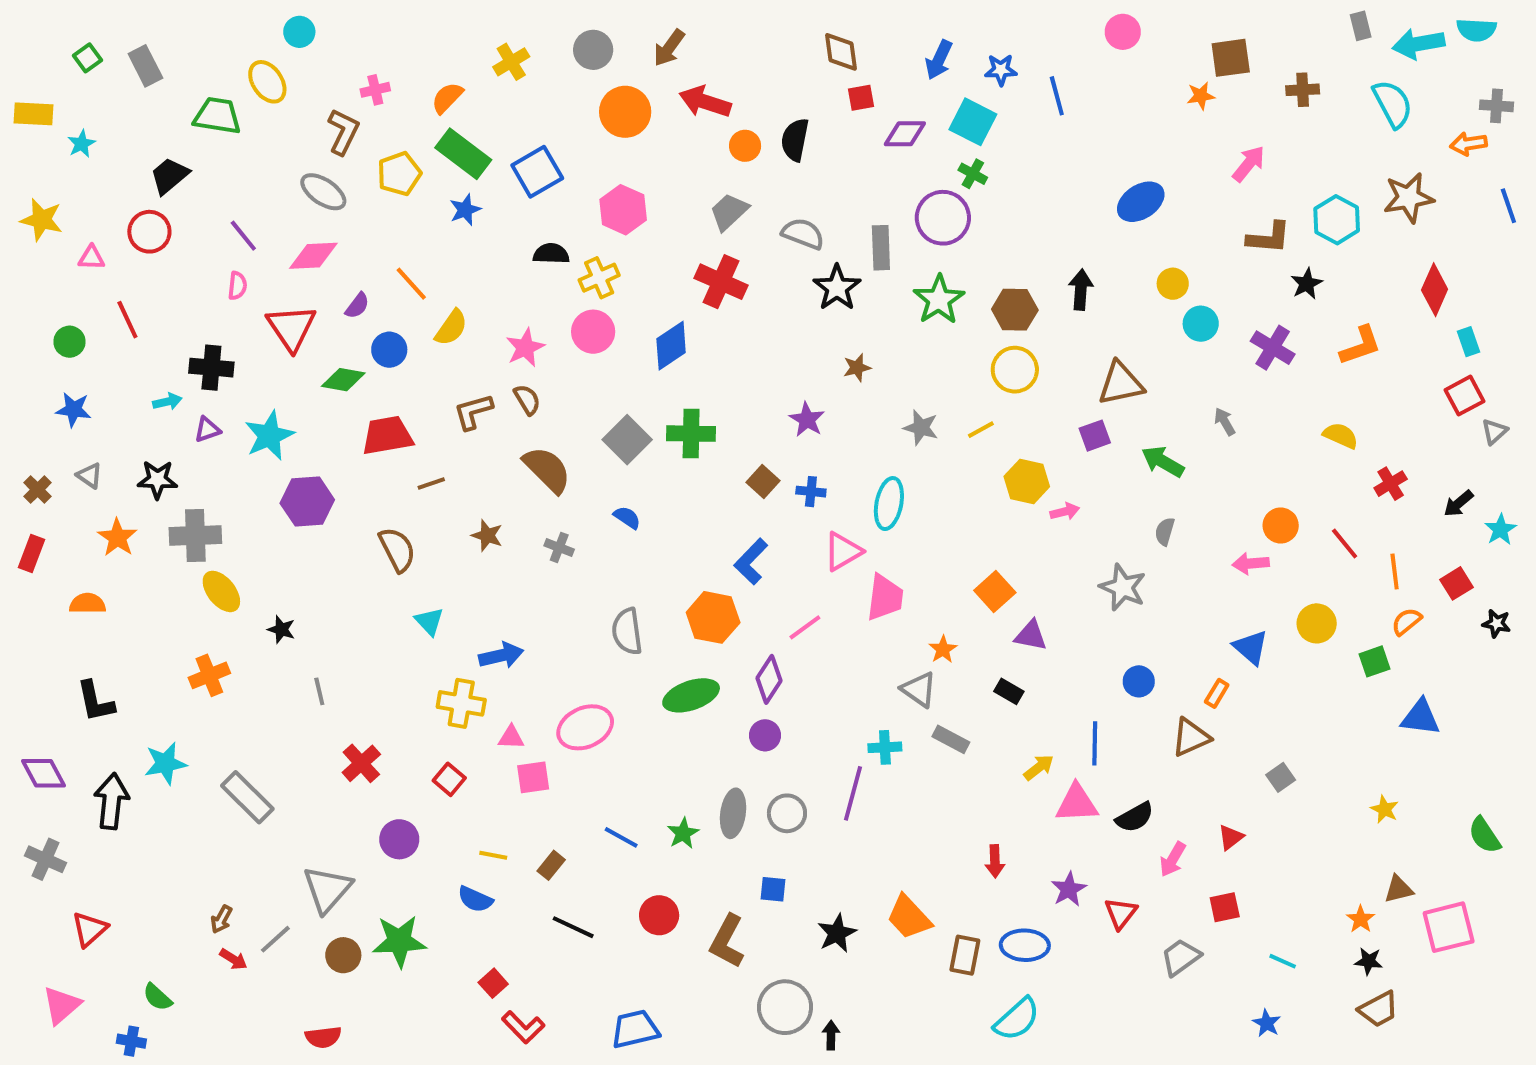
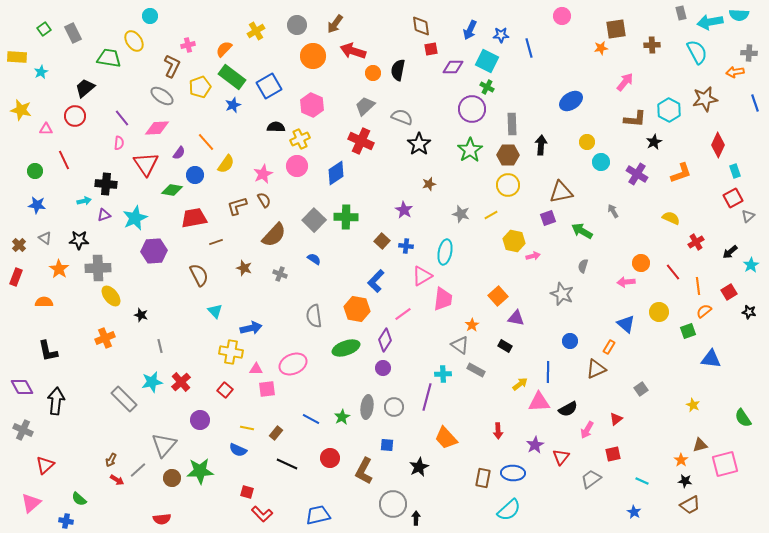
gray rectangle: (881, 248) -> (512, 124), moved
brown semicircle: (547, 470) -> (274, 235), turned 88
cyan star: (165, 763) -> (152, 382), moved
orange trapezoid: (909, 917) -> (446, 438), moved
red square: (493, 983) -> (247, 492), turned -32

